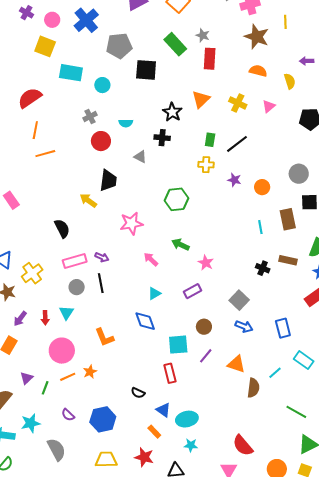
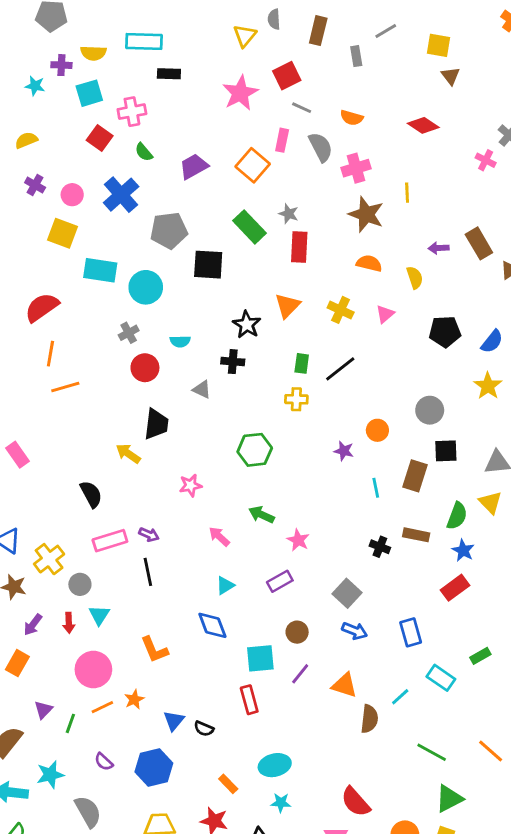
cyan circle: (102, 85) -> (146, 287), size x1.5
purple star: (234, 180) -> (344, 451), moved
brown rectangle: (288, 219) -> (415, 476), turned 30
pink star: (131, 223) -> (191, 485), size x0.7
gray circle: (77, 287) -> (80, 584), moved
blue triangle: (163, 410) -> (174, 721), moved, turned 35

